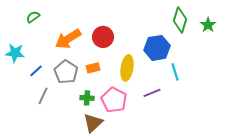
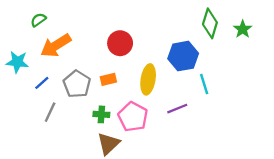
orange arrow: (68, 39) -> (56, 46), moved

